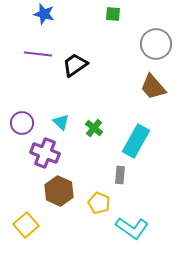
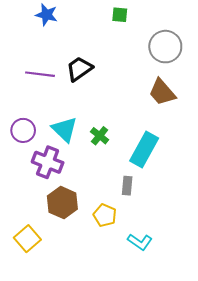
purple line: (38, 54) -> (40, 74), moved
cyan triangle: (61, 122) -> (65, 129), size x1.5
cyan L-shape: (132, 228) -> (140, 242), size x0.7

